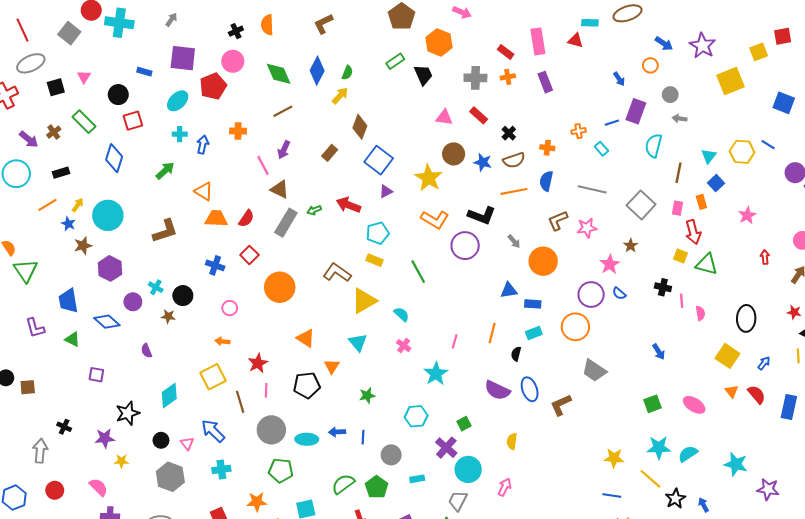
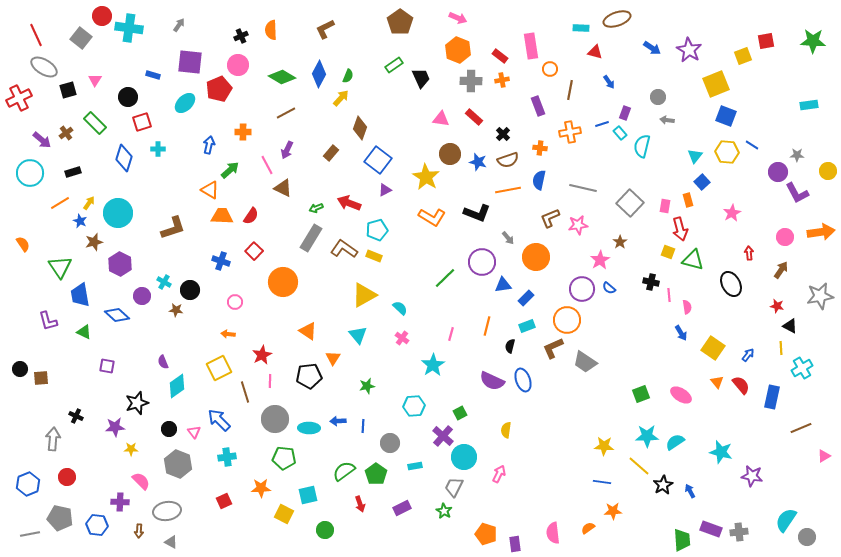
red triangle: (575, 40) -> (595, 52), moved
orange hexagon: (439, 43) -> (458, 50), moved
gray ellipse: (31, 63) -> (44, 67), turned 56
orange circle: (650, 65) -> (550, 69), moved
green diamond: (279, 74) -> (282, 77), turned -36
purple rectangle: (545, 82) -> (538, 106), moved
blue square: (784, 103) -> (726, 116), moved
purple rectangle: (636, 111) -> (625, 113), size x0.6
orange cross: (579, 131) -> (570, 132), size x1.5
cyan cross: (180, 134) -> (158, 149), moved
cyan rectangle: (601, 149) -> (620, 133), moved
green arrow: (165, 171) -> (230, 170), moved
brown line: (679, 173) -> (570, 90), moved
gray rectangle: (286, 223) -> (311, 238), moved
purple circle: (465, 246) -> (482, 262), moved
green triangle: (26, 271) -> (60, 267), moved
green line: (418, 272) -> (445, 278), moved, turned 75
brown L-shape: (337, 273) -> (344, 249), moved
blue rectangle: (533, 304) -> (526, 298), turned -49
black ellipse: (746, 318) -> (731, 284), moved, turned -30
purple semicircle: (146, 351) -> (163, 362), moved
blue arrow: (659, 352) -> (681, 333), moved
brown L-shape: (561, 405) -> (553, 348), moved
pink semicircle: (99, 487) -> (141, 481), moved

